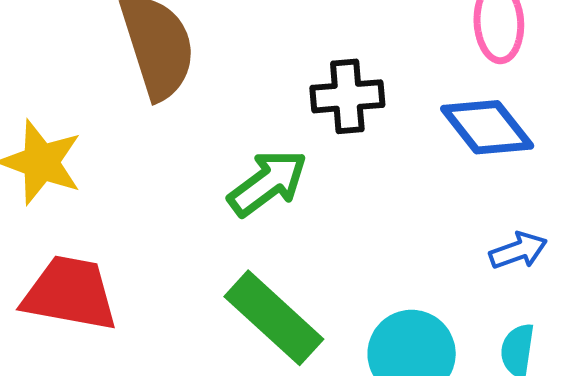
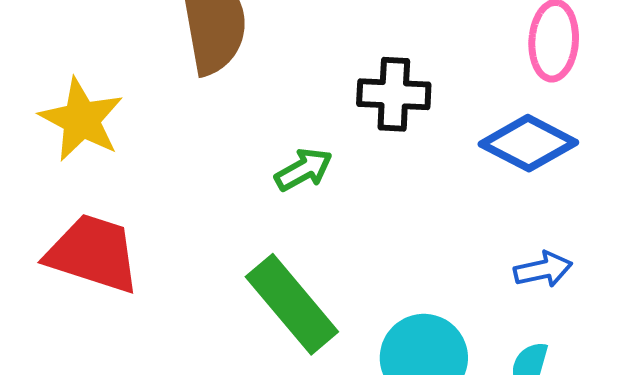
blue diamond: (487, 127) -> (528, 143), turned -32
green arrow: (268, 183) -> (304, 170), size x0.7

